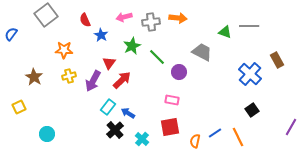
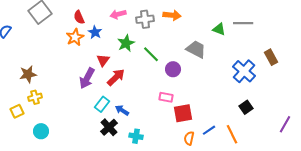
orange star: (64, 50) -> (75, 37), moved, turned -30
yellow cross: (69, 76) -> (35, 97), moved
brown star: (34, 77) -> (28, 74), turned 30
yellow square: (19, 107) -> (17, 111), moved
red square: (170, 127) -> (183, 113), moved
cyan cross: (142, 139) -> (136, 136), turned -32

